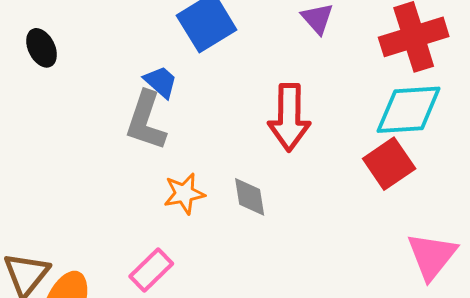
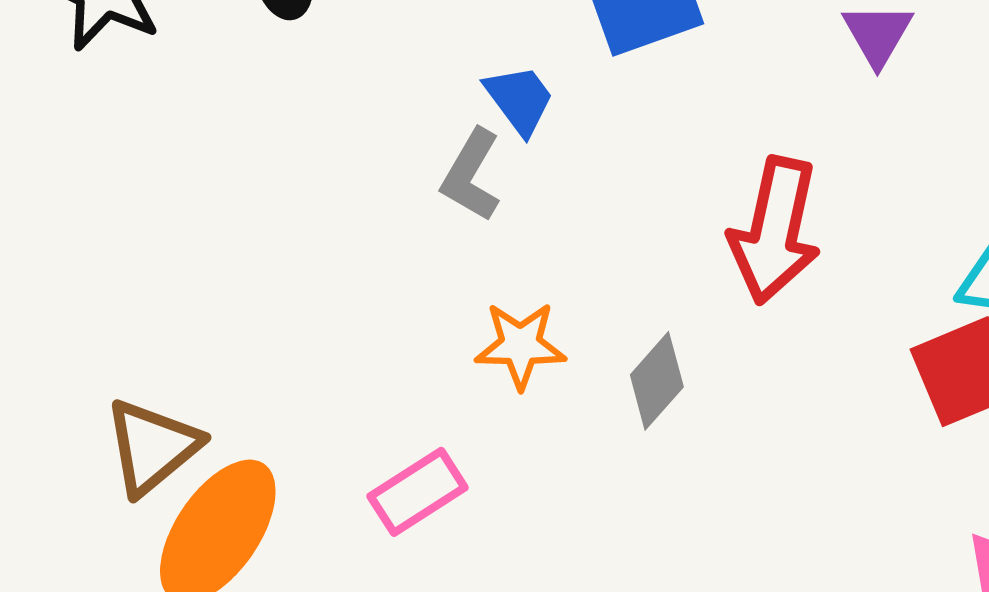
gray L-shape: (146, 121) -> (471, 175), size x0.7
gray diamond: (250, 197) -> (657, 381), turned 39

